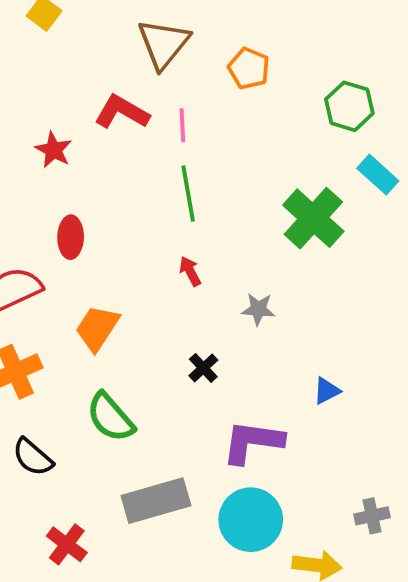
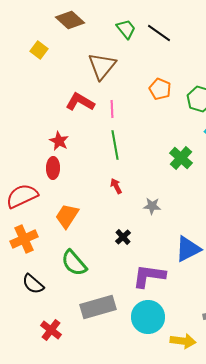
orange pentagon: (249, 68) -> (160, 89), moved
red star: (54, 150) -> (59, 141), moved
green cross: (313, 218) -> (181, 158), size x0.7
blue triangle: (327, 391) -> (188, 249), size x1.8

